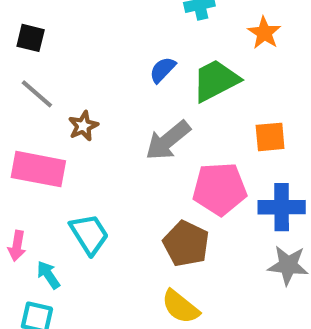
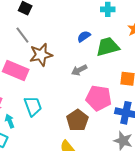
brown star: (83, 126) -> (41, 55), size x1.6
gray arrow: (168, 140) -> (79, 70), size x0.7

